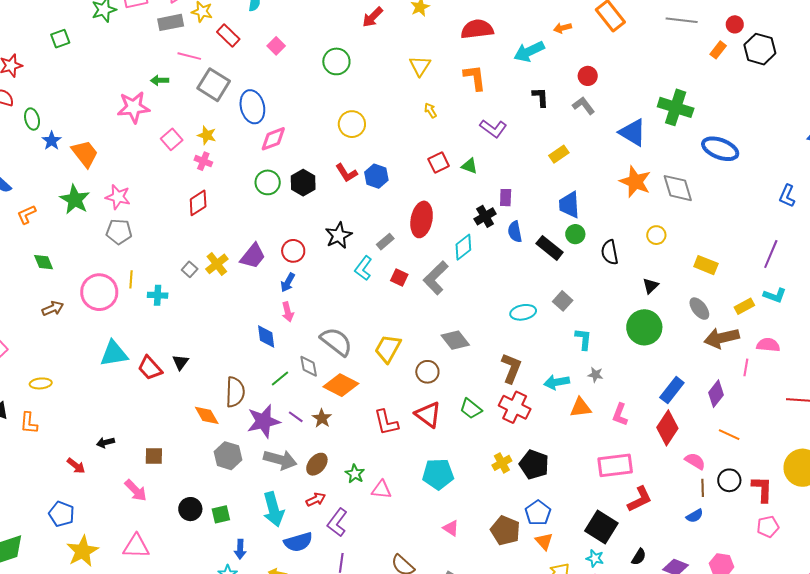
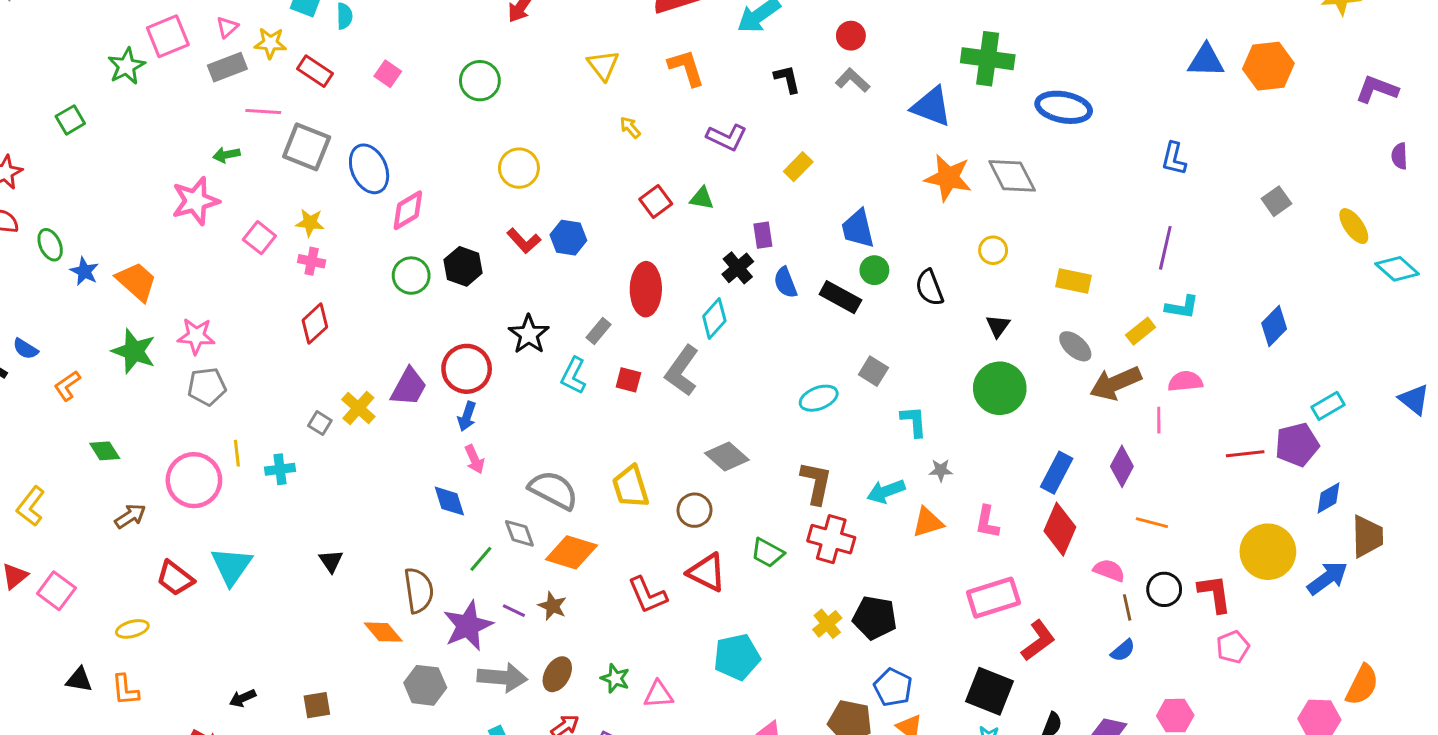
yellow rectangle: (559, 154) -> (798, 167), moved
red circle: (293, 251) -> (467, 369), size x1.4
yellow trapezoid: (388, 349) -> (631, 487), turned -36
cyan triangle: (114, 354) -> (232, 566), turned -36
red trapezoid: (150, 368) -> (175, 578), moved

